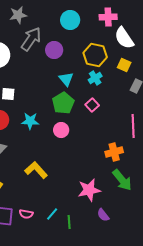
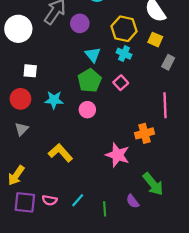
cyan cross: (95, 78) -> (124, 54), turned -32
green arrow: (122, 180) -> (153, 184), moved
pink star: (89, 190) -> (118, 155), moved, turned 30
green line: (69, 222) -> (105, 209), moved

